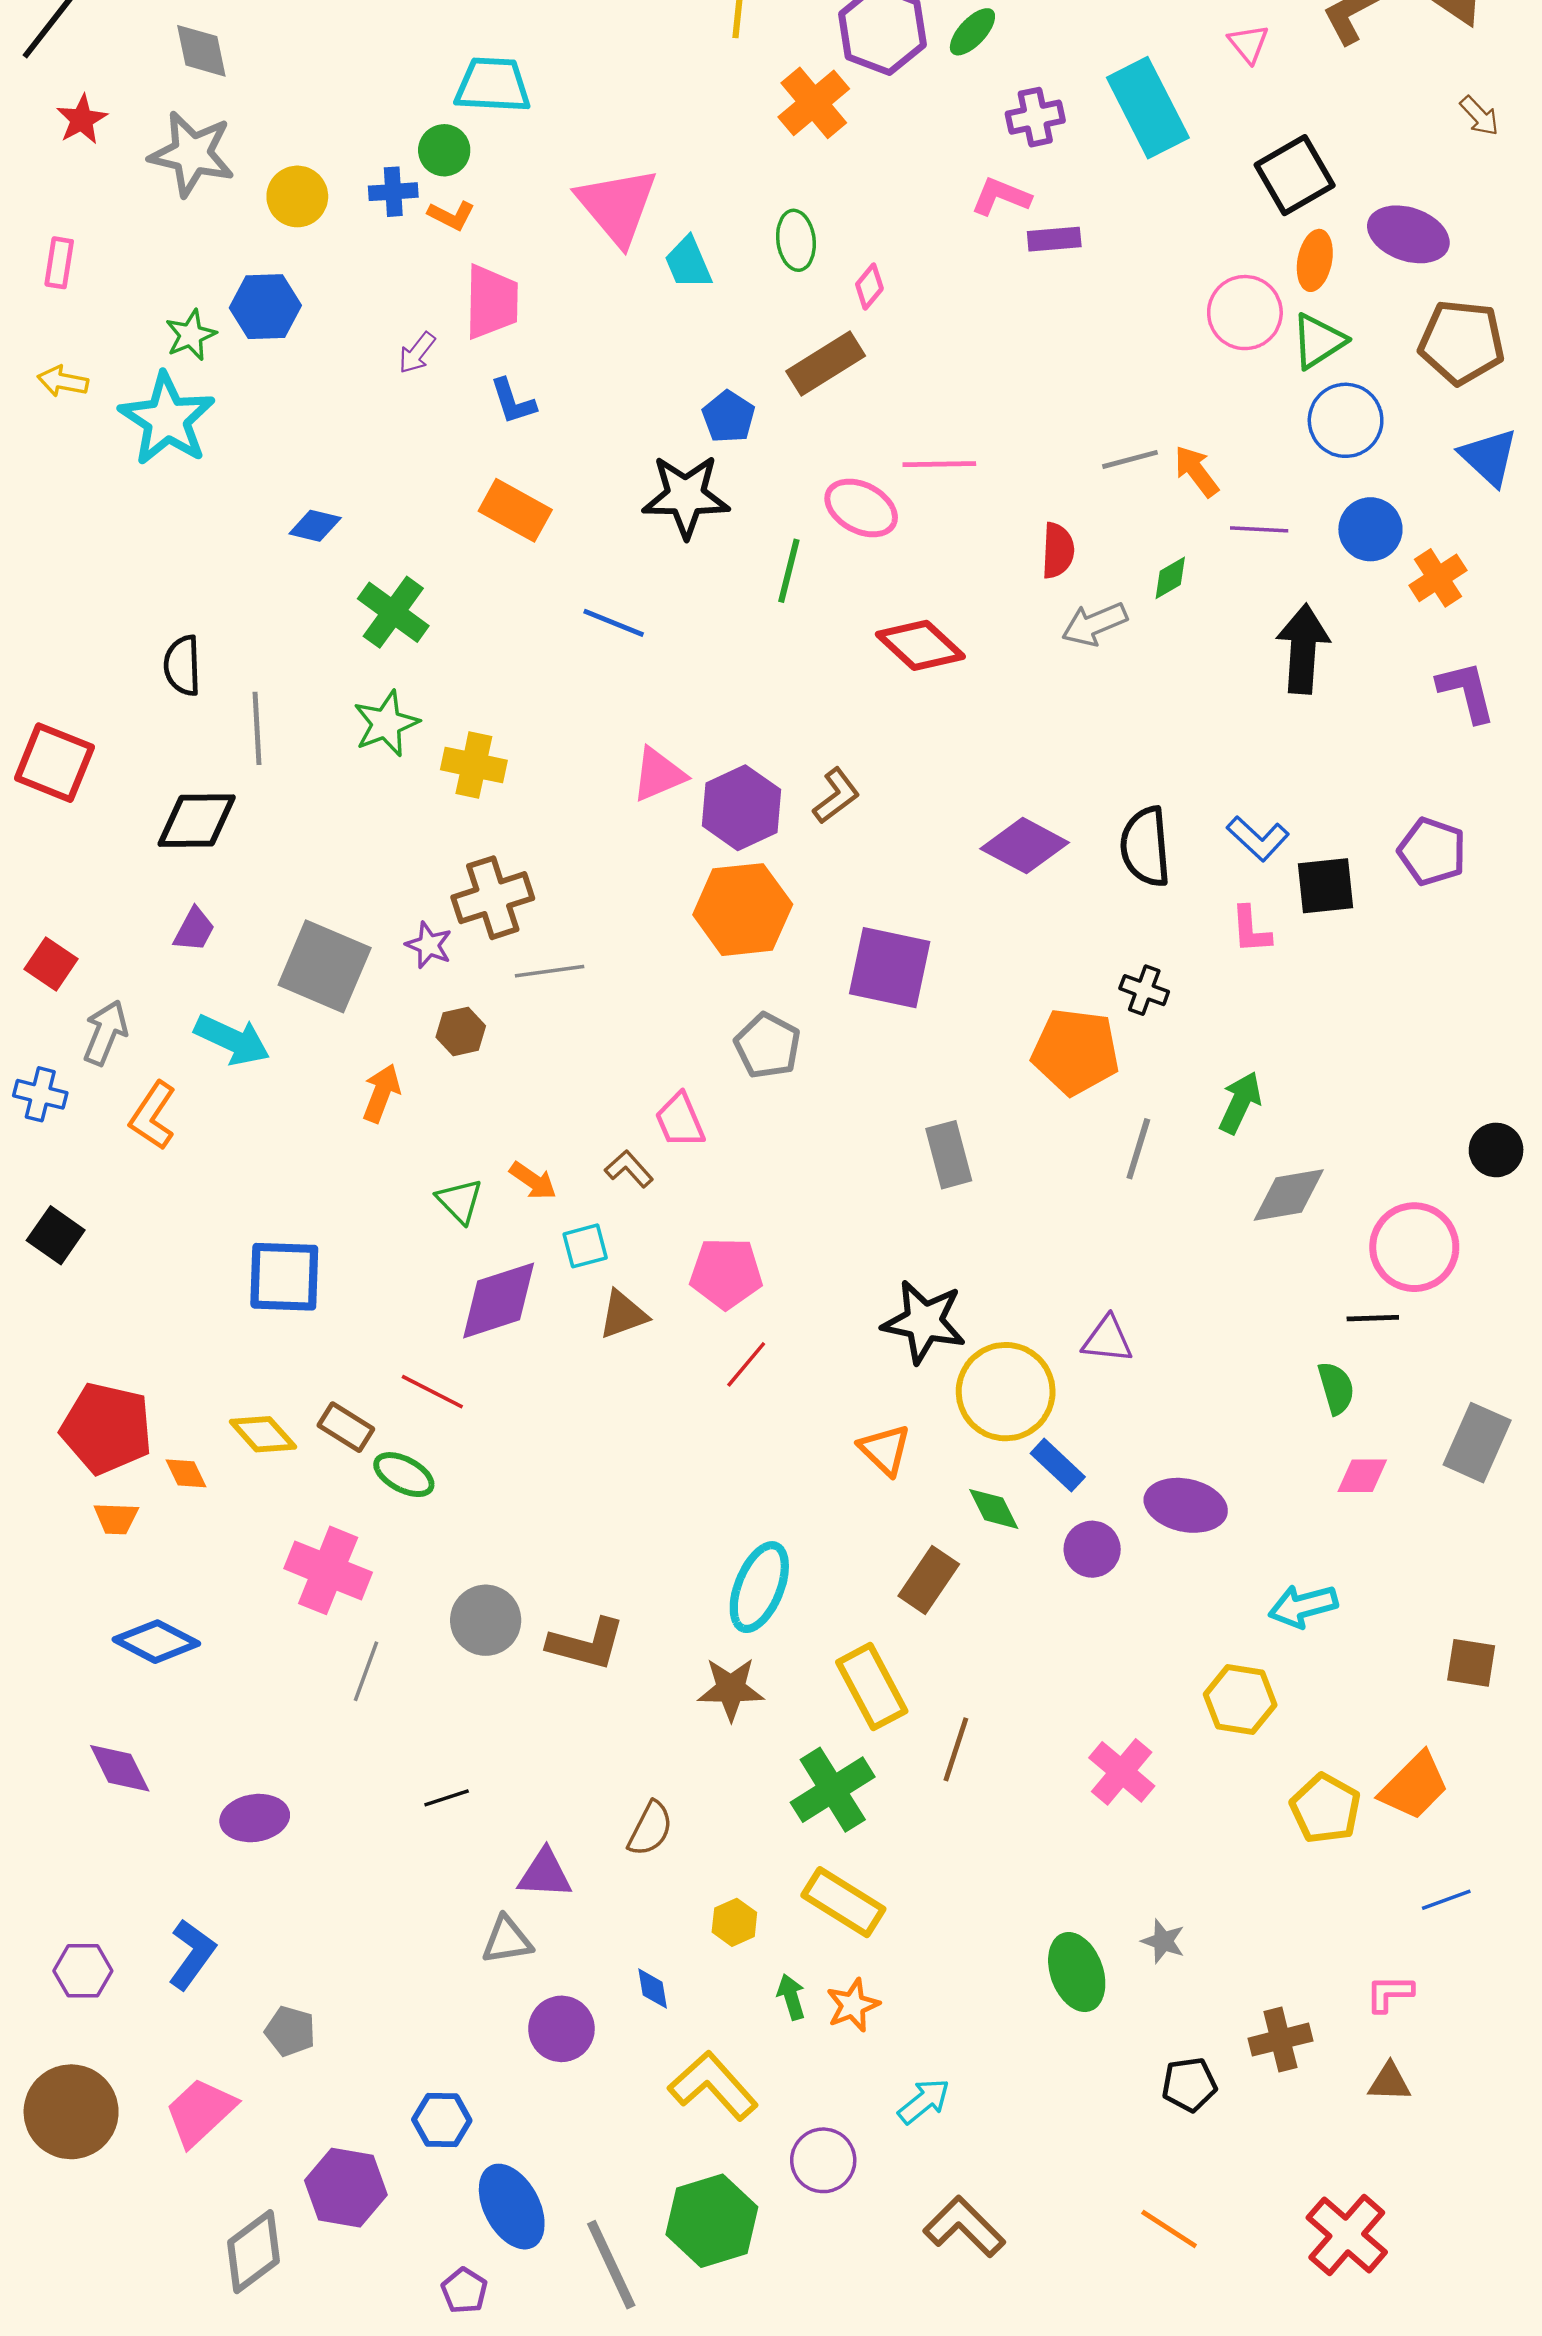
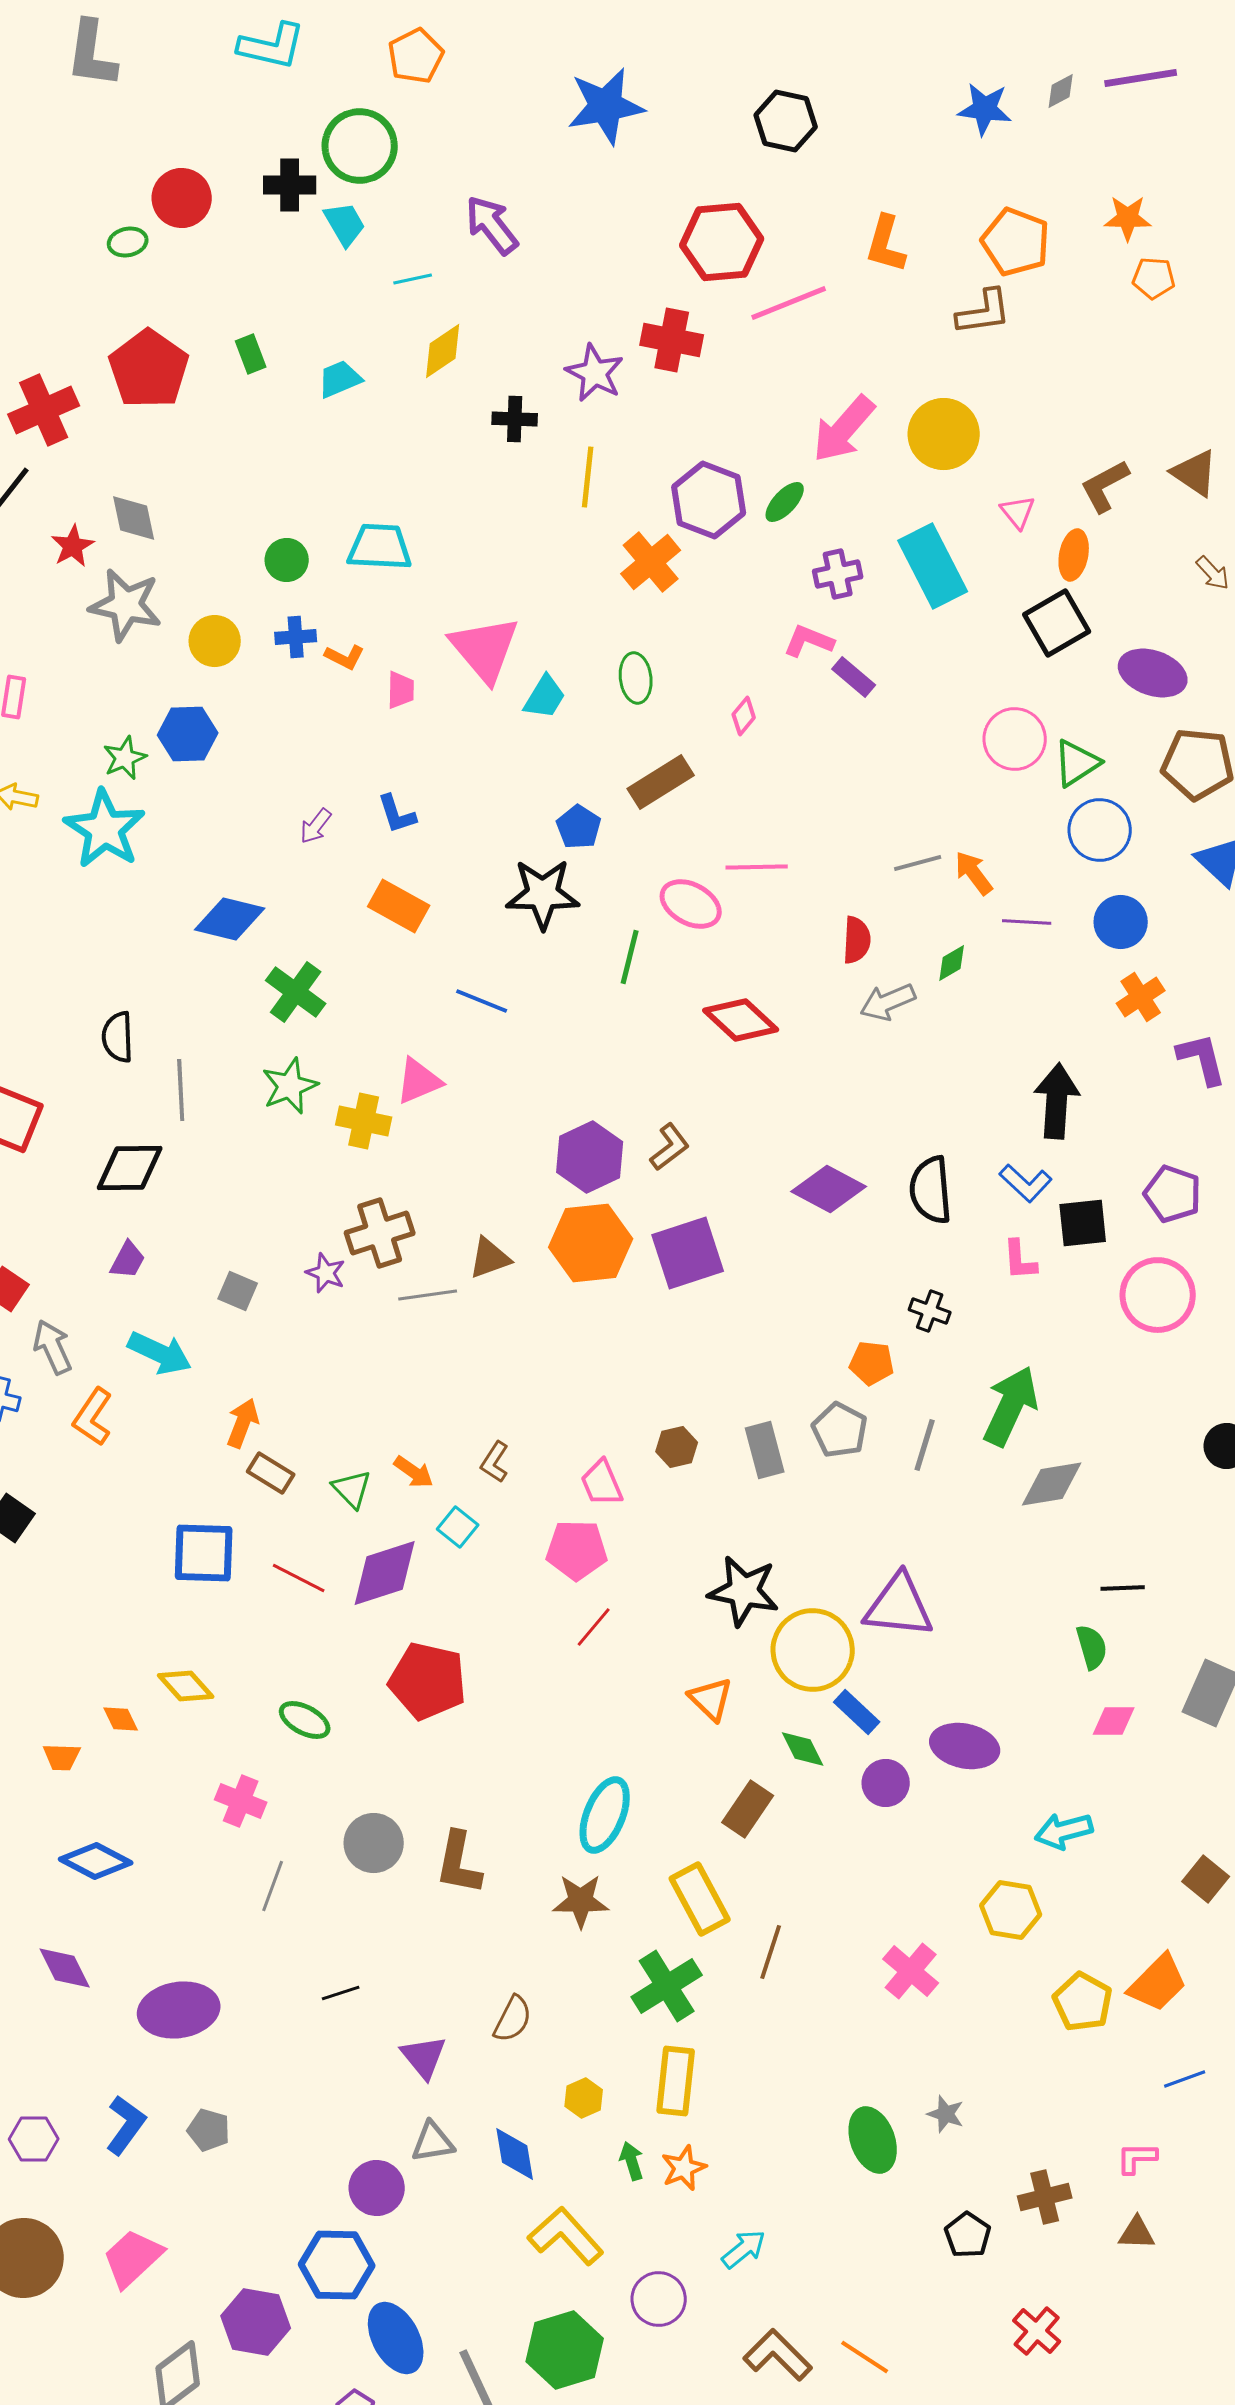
red star: (82, 119) -> (73, 546), moved
green circle: (444, 150) -> (287, 560), moved
purple rectangle: (1054, 239) -> (854, 677), turned 45
orange ellipse: (1315, 260) -> (1074, 555), moved
cyan trapezoid: (688, 263) -> (545, 697), turned -126
pink diamond: (869, 286) -> (744, 716), moved
pink trapezoid: (492, 302) -> (401, 690), moved, size x0.6
purple arrow: (417, 353) -> (316, 826), moved
blue diamond: (315, 526) -> (230, 919), size x1.6
orange cross: (1438, 578) -> (1141, 997), moved
black arrow: (1303, 649) -> (1057, 1101), moved
pink triangle: (659, 774) -> (419, 1081), moved
gray square: (325, 966) -> (238, 1291), size x0.5
purple square: (890, 968) -> (688, 1253), moved, turned -30
brown hexagon: (461, 1032) -> (677, 1447), moved
gray arrow: (105, 1033) -> (53, 1347), turned -46
gray pentagon: (768, 1046) -> (840, 1430), moved
orange pentagon: (1076, 1052) -> (872, 1363), size x0.6
orange arrow: (381, 1093) -> (243, 1423), moved
green arrow: (1240, 1103) -> (1011, 1406), size x1.5
pink trapezoid: (680, 1120) -> (602, 1483), moved
brown L-shape: (629, 1169) -> (495, 1462), turned -105
cyan square: (585, 1246) -> (458, 1527), turned -36
pink circle: (1414, 1247) -> (1158, 1295), moved
brown triangle: (623, 1315) -> (490, 1258), moved
purple triangle: (1108, 1340) -> (899, 1606), size x1.6
red line: (432, 1392) -> (299, 1578), moved
brown rectangle: (346, 1427) -> (271, 1473), moved
red pentagon: (107, 1428) -> (428, 1681), moved
pink cross: (328, 1570) -> (241, 1801), size x0.7
brown L-shape: (586, 1644) -> (459, 1863), turned 86
brown square: (1471, 1663) -> (1206, 1879), turned 30
purple ellipse: (255, 1818) -> (179, 2010), size x1.4
purple triangle: (545, 1874) -> (424, 2057), turned 48
yellow rectangle: (843, 1902) -> (676, 2081), turned 64
gray triangle: (507, 1940) -> (433, 2142), moved
blue diamond: (653, 1989) -> (515, 2154), size x1.5
purple circle: (561, 2029) -> (377, 2188), moved
gray pentagon: (290, 2031) -> (209, 2130), moved
black pentagon: (1189, 2085) -> (968, 2235), turned -30
blue hexagon: (442, 2120) -> (337, 2265), size x1.5
orange line: (1169, 2229) -> (865, 2357), moved
red cross: (1347, 2235) -> (1037, 2331), moved, size x0.7

